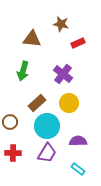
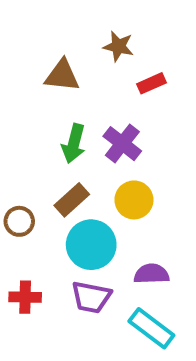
green arrow: (23, 71) -> (74, 144), moved
brown circle: (10, 122) -> (19, 221), moved
purple trapezoid: (47, 153) -> (91, 297), turned 70
cyan rectangle: (78, 169) -> (151, 328), size x1.6

